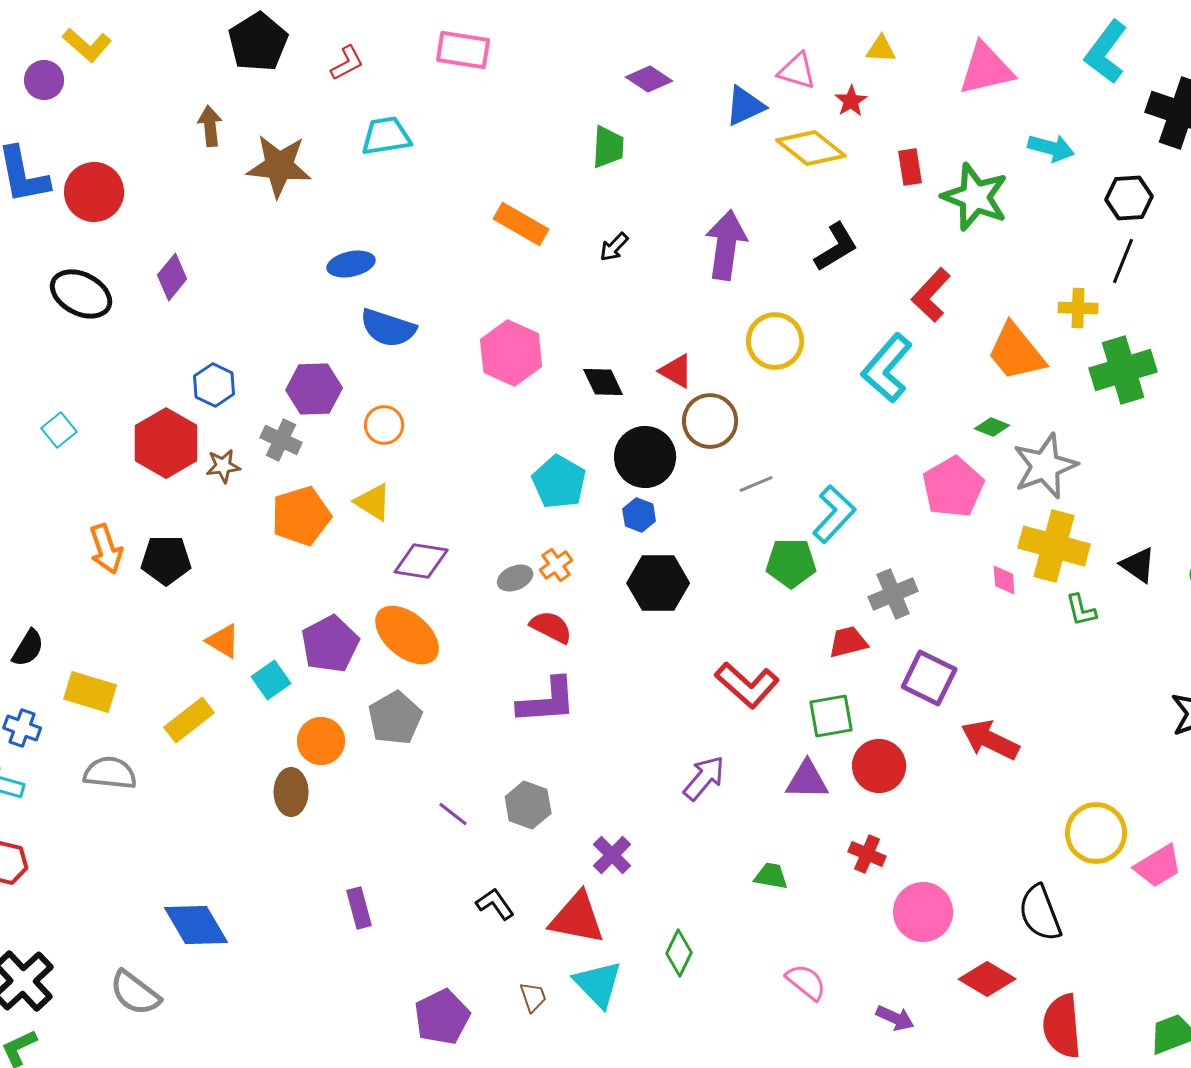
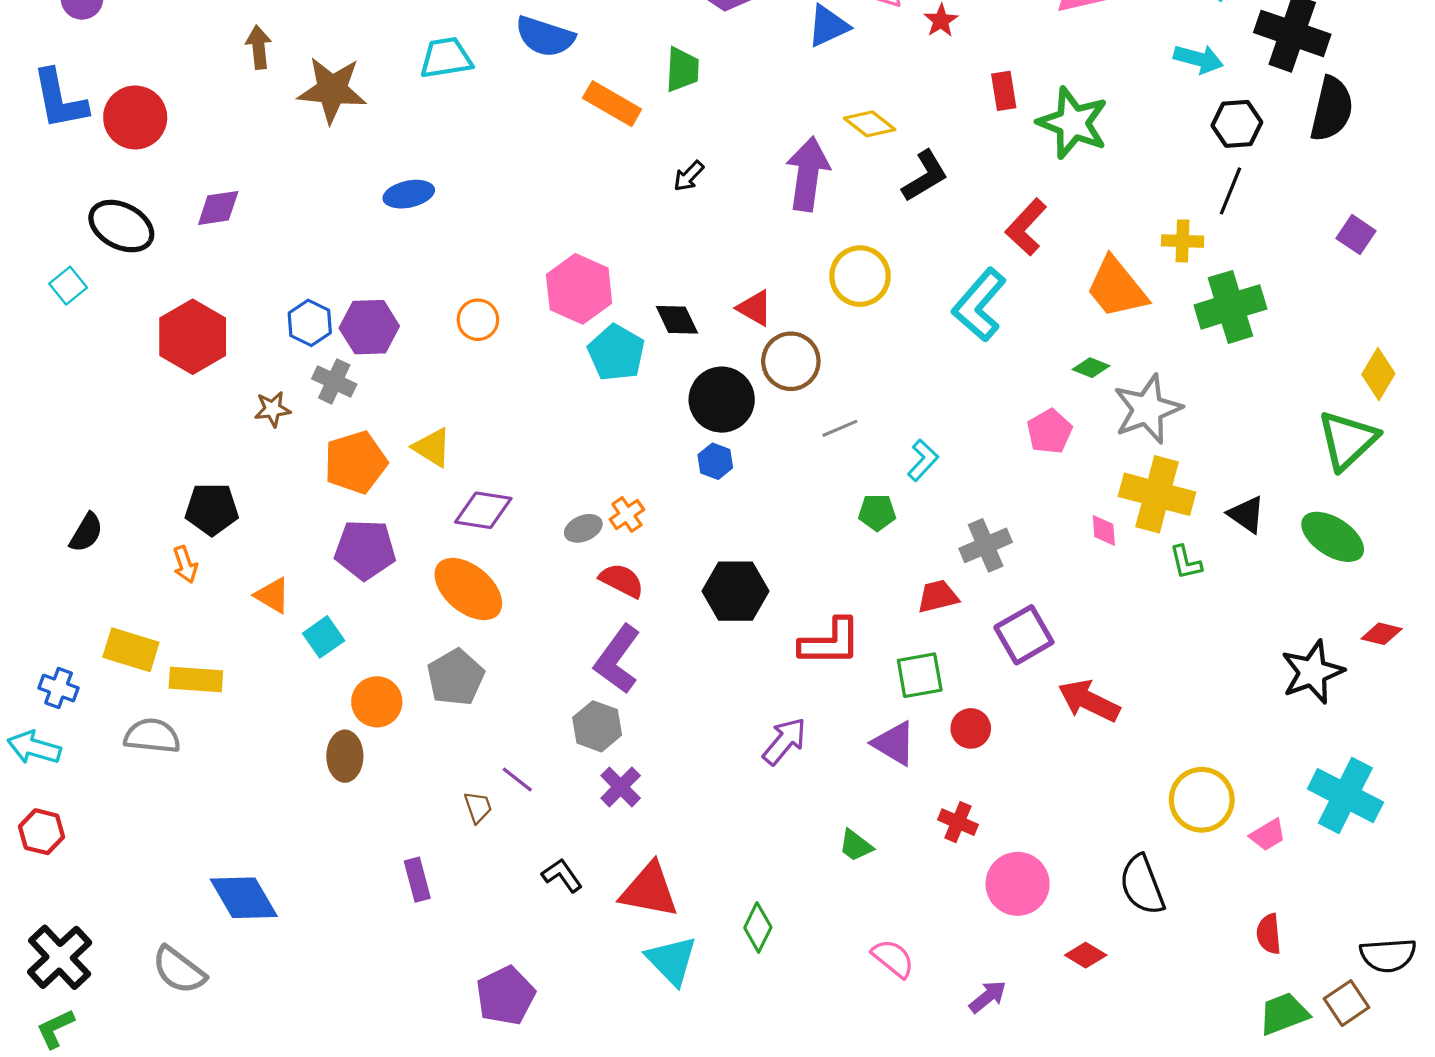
yellow diamond: (811, 148) -> (870, 124), moved, size x0.7
cyan arrow: (1051, 148) -> (1199, 59), moved
orange rectangle: (521, 224) -> (612, 104), moved
purple diamond: (172, 277) -> (218, 208), turned 42
blue semicircle: (388, 328) -> (545, 37), moved
blue hexagon: (214, 385) -> (310, 323), moved
orange circle: (384, 425) -> (478, 320), moved
cyan square: (59, 430) -> (68, 286), moved
red hexagon: (166, 443) -> (193, 337), moved
cyan pentagon: (559, 482) -> (616, 353), moved
pink pentagon: (953, 487) -> (1049, 431), size x0.7
cyan L-shape: (834, 514) -> (923, 460), size x0.7
orange arrow: (106, 549) -> (185, 565), moved, size x0.7
green pentagon: (791, 563) -> (877, 512), size x0.7
black hexagon: (658, 583) -> (735, 591), moved
purple pentagon: (330, 644) -> (365, 550), moved, turned 30
black semicircle: (28, 648) -> (86, 533), moved
purple square: (929, 678) -> (1024, 635), turned 34
red L-shape: (747, 685) -> (830, 642), turned -42
purple L-shape: (547, 701) -> (617, 659), turned 130
yellow rectangle: (189, 720) -> (196, 679), moved, turned 42
red circle: (879, 766) -> (971, 728), size x0.7
purple triangle: (807, 780) -> (894, 743), turned 30
gray hexagon: (528, 805) -> (597, 726), moved
purple cross: (612, 855) -> (621, 787), moved
pink trapezoid: (1158, 866) -> (1268, 835), size x0.7
green trapezoid: (771, 876) -> (856, 846), turned -153
red diamond: (987, 979) -> (1086, 955), size x0.7
brown trapezoid: (533, 997) -> (478, 807), moved
purple arrow: (895, 1018) -> (988, 997), turned -63
red semicircle: (1062, 1026) -> (1269, 934), moved, size x0.6

